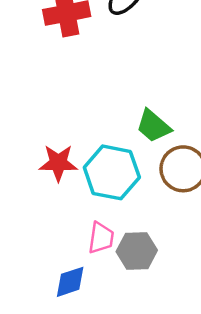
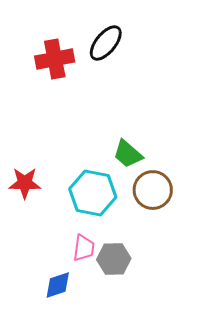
red star: (58, 163) -> (25, 183), moved

